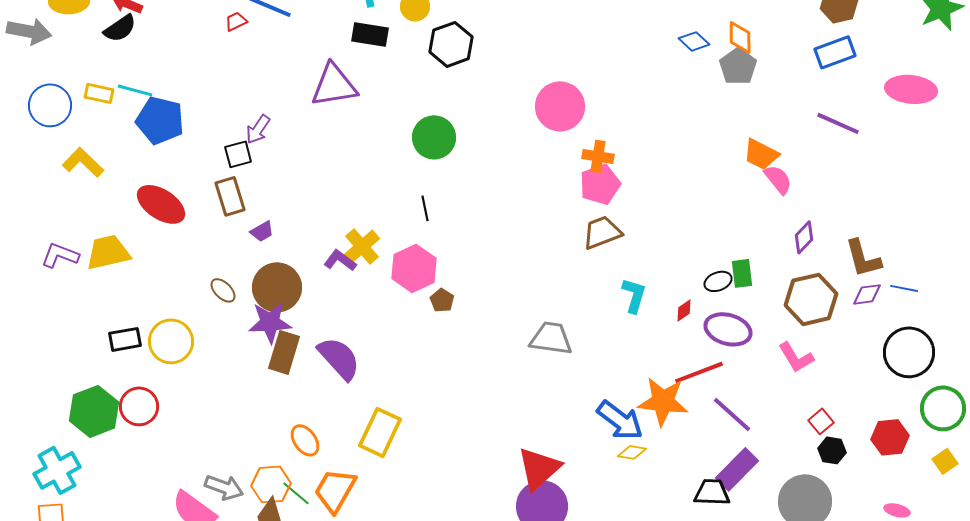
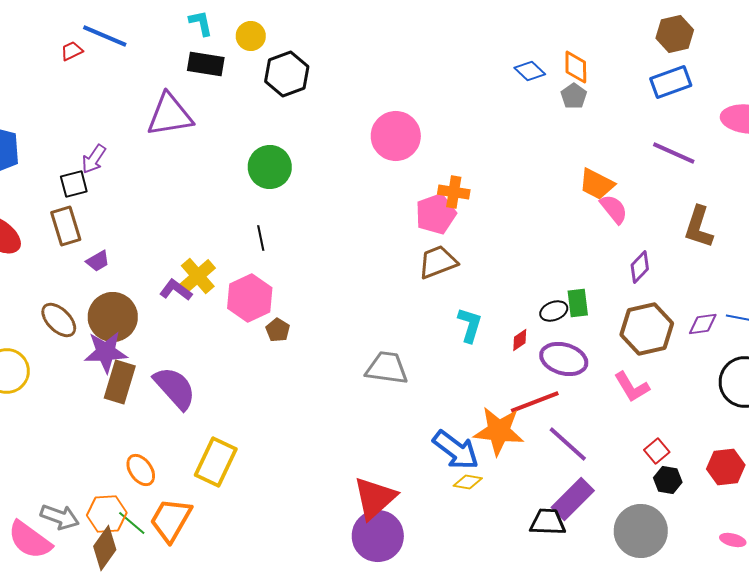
gray pentagon: (738, 66) -> (574, 96), size x0.7
orange cross: (598, 156) -> (454, 192), moved
brown L-shape: (863, 258) -> (699, 227), moved, turned 33
brown ellipse: (223, 290) -> (59, 320), size x1.4

